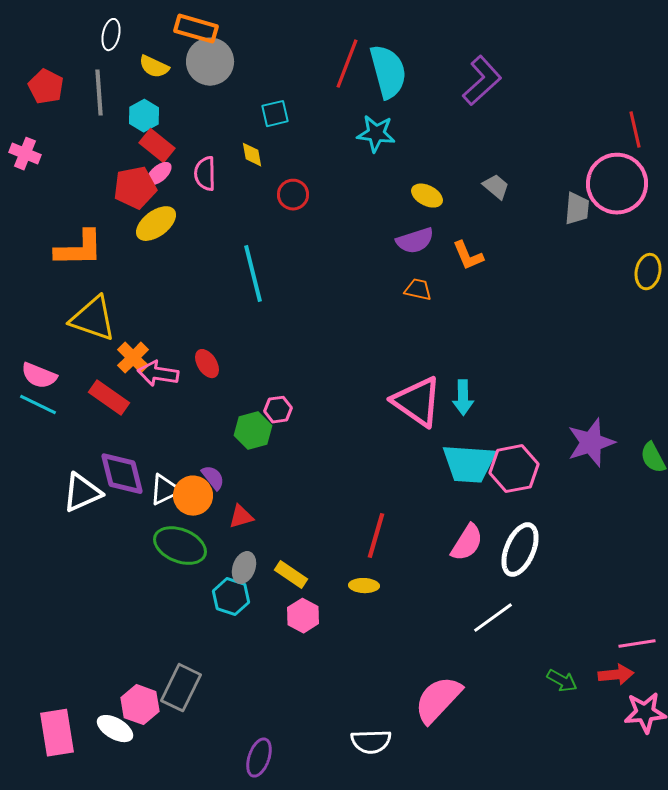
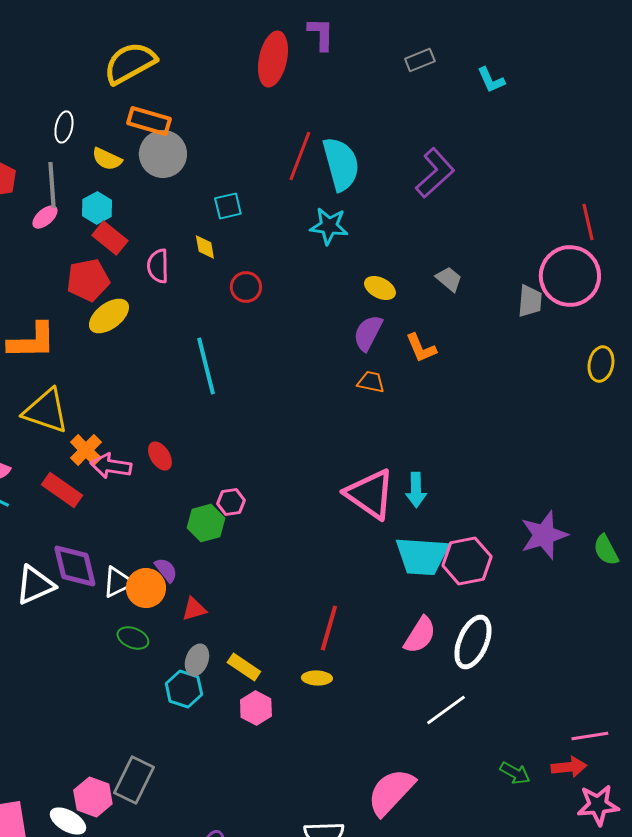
pink ellipse: (159, 174) -> (45, 217), moved
purple semicircle: (415, 241) -> (368, 333), turned 135
green ellipse: (180, 546) -> (133, 638), size x0.6

